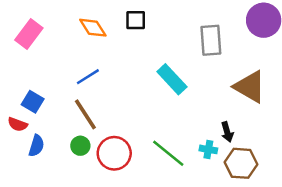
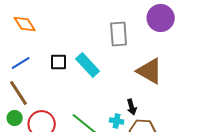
black square: (136, 20) -> (59, 62), moved

